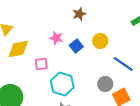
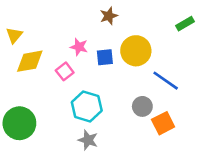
yellow circle: (100, 41) -> (136, 51), size x1.5
blue square: (76, 46) -> (105, 57), turned 32
pink square: (41, 64) -> (65, 71), moved, turned -32

